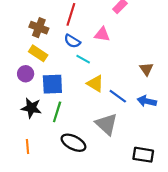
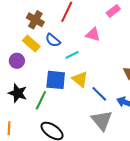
blue semicircle: (72, 41) -> (53, 40), moved
cyan line: (83, 59) -> (72, 55), turned -64
blue square: (52, 84) -> (56, 80), moved
gray triangle: (106, 124) -> (102, 120), moved

